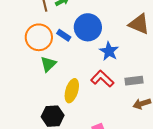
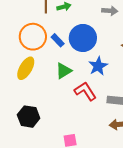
green triangle: (48, 64) -> (64, 71), moved
yellow ellipse: (72, 91) -> (26, 68), moved

